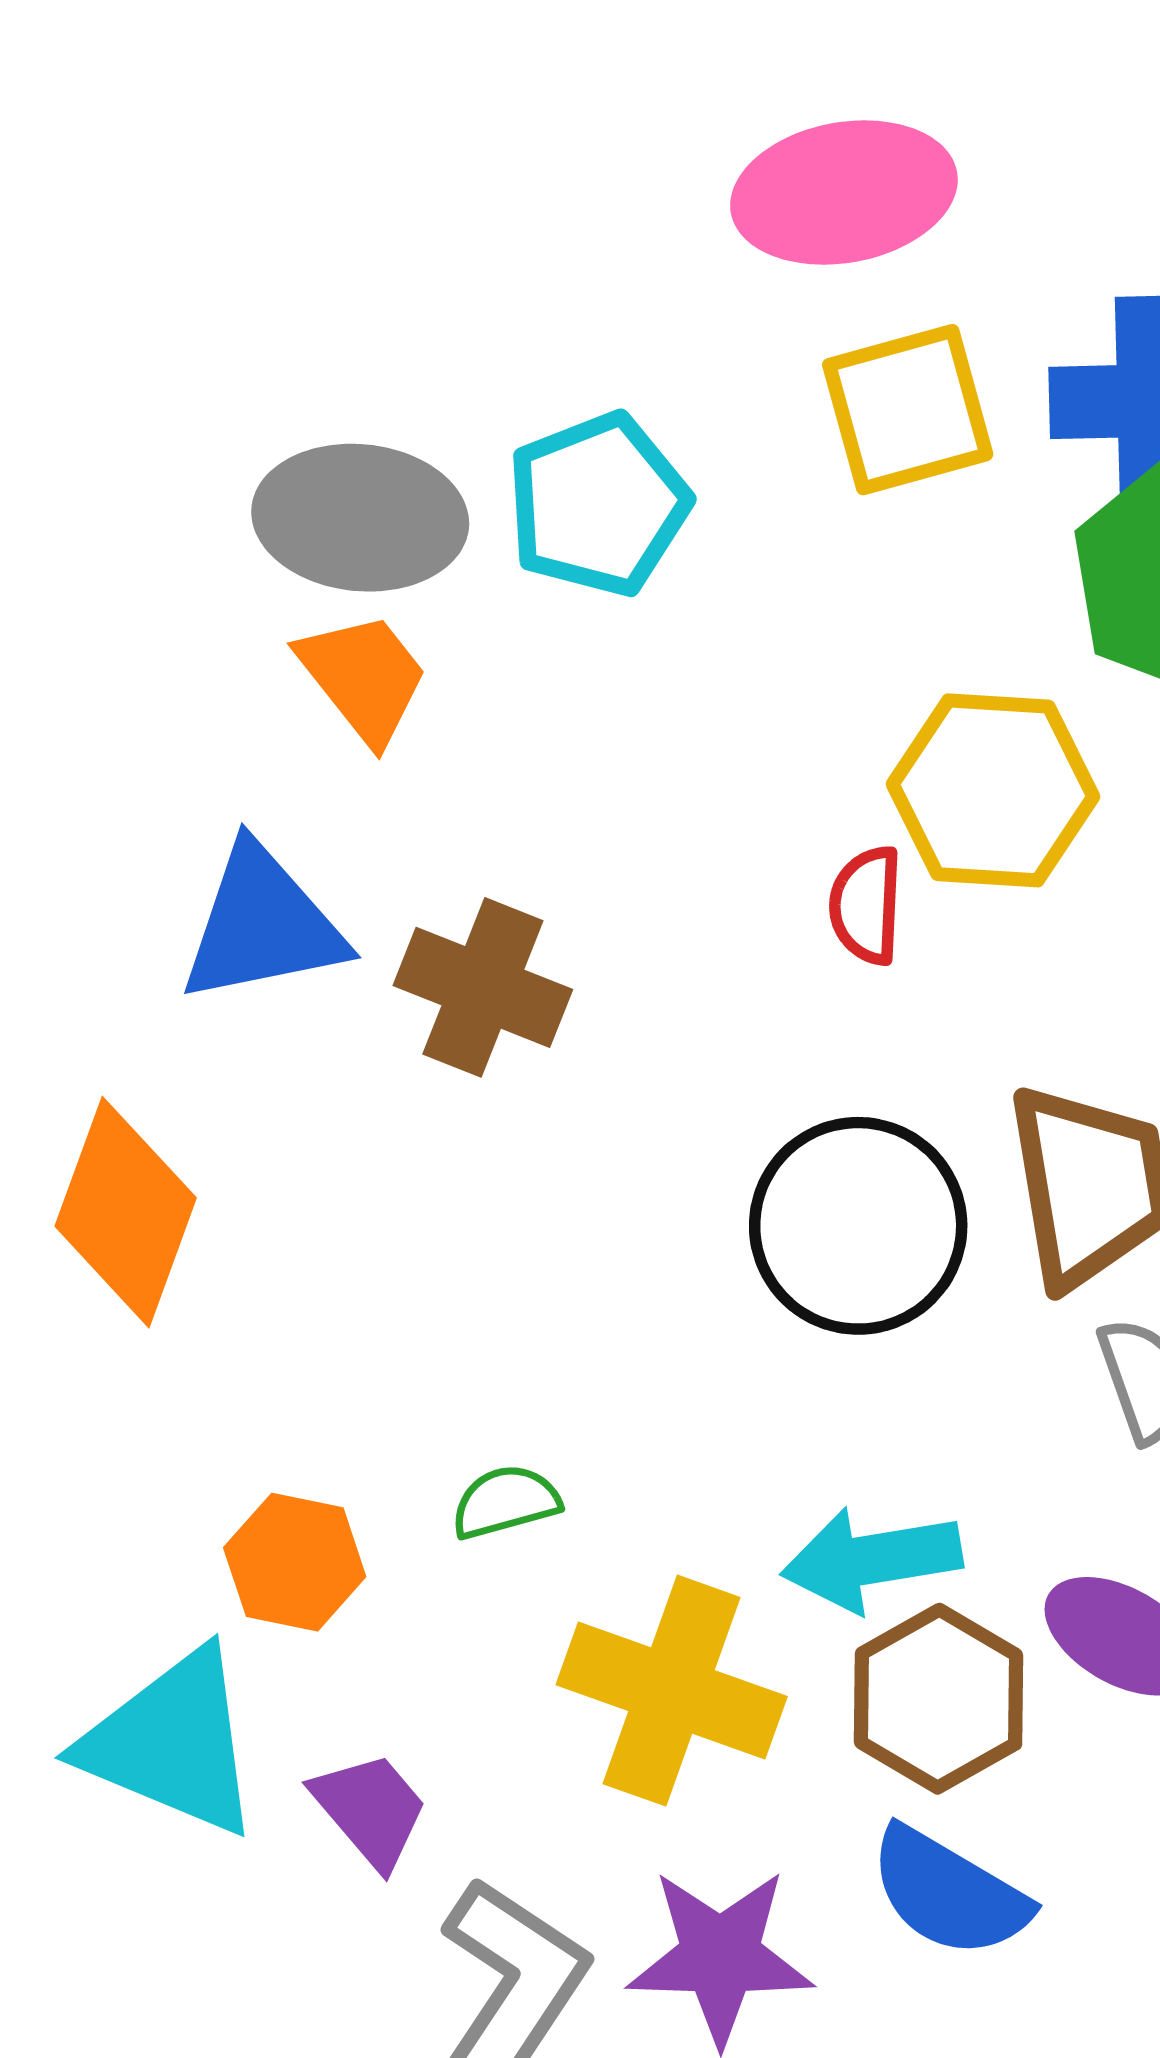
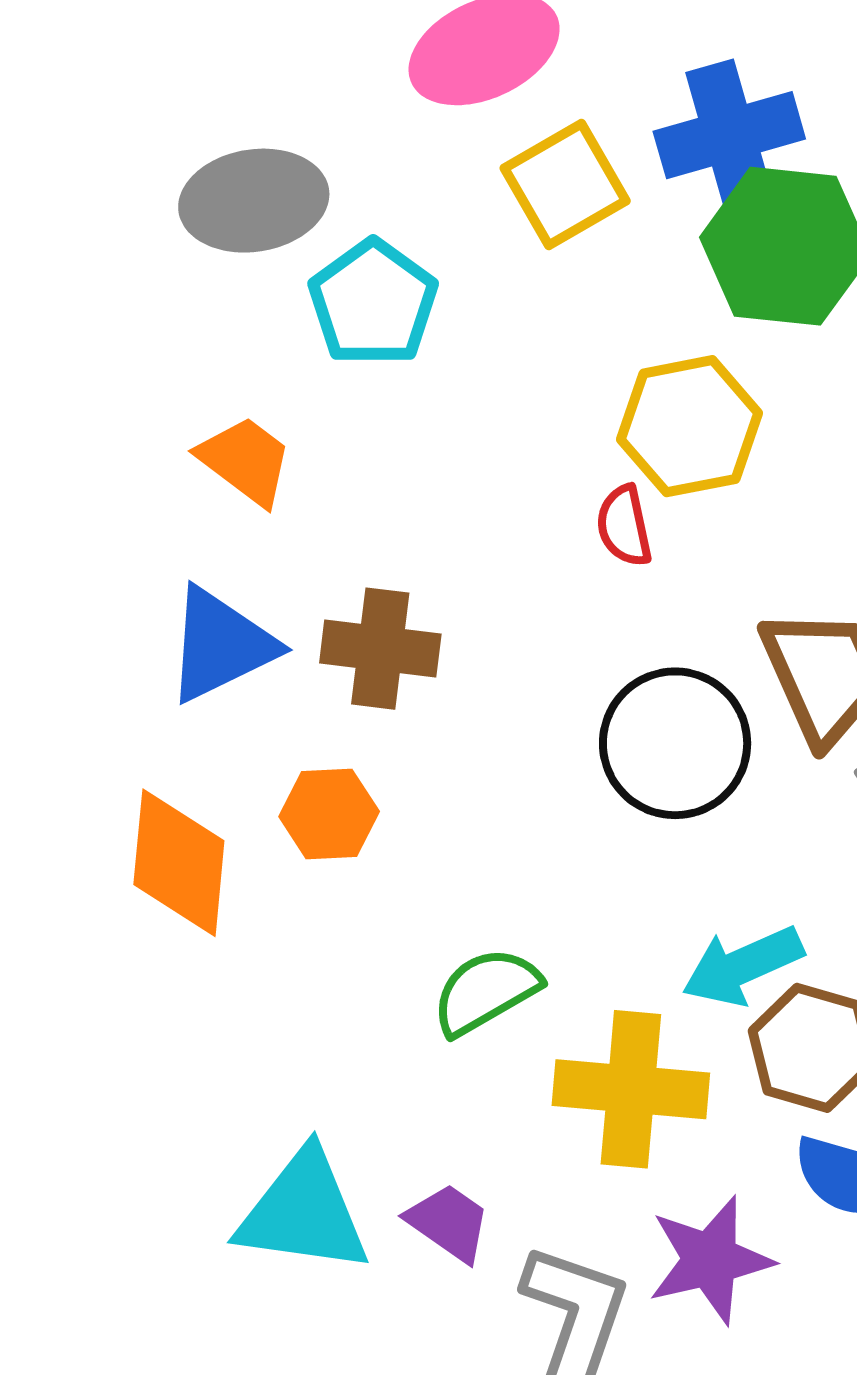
gray ellipse: (360, 518) -> (254, 201), moved
green semicircle: (506, 1502) -> (486, 991), size x1.5
orange hexagon: (295, 1562) -> (329, 814), moved

